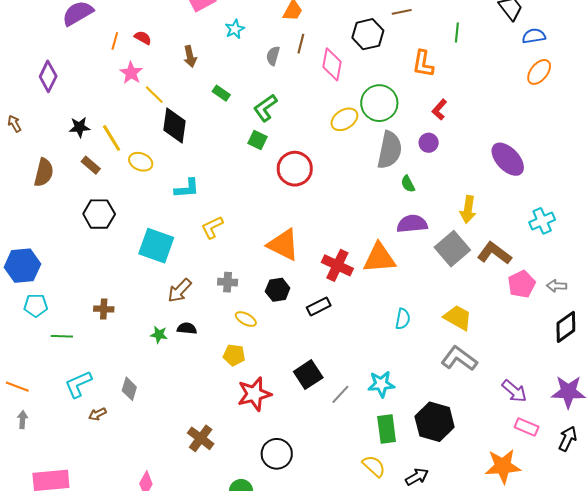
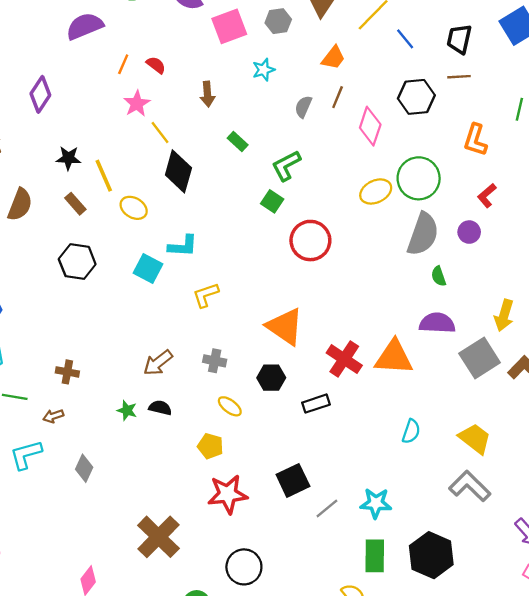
cyan square: (156, 246) -> (148, 269), moved, size x0.7
brown arrow: (97, 414) -> (53, 416), moved
brown cross: (201, 438) -> (159, 537), size x1.4

